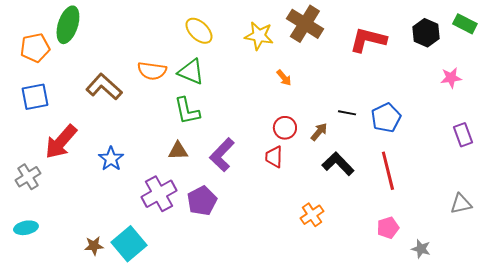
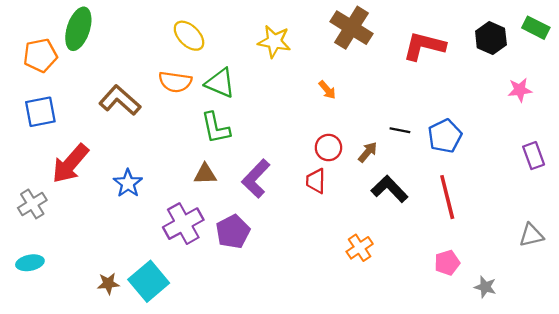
yellow ellipse: (199, 31) -> (189, 36), moved
yellow star: (259, 36) -> (274, 41), moved

